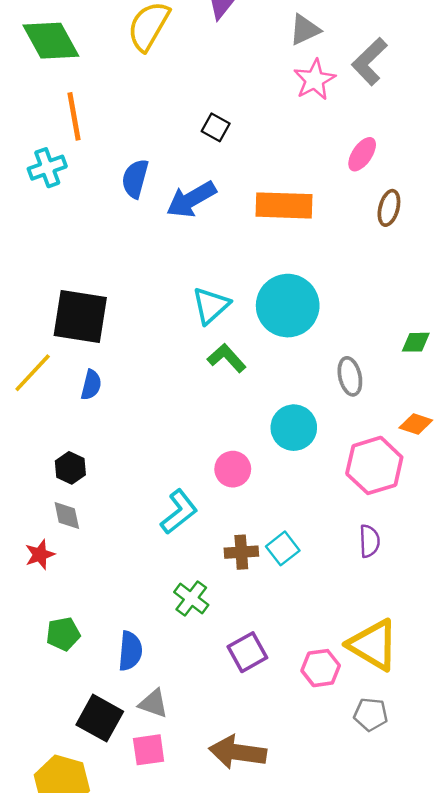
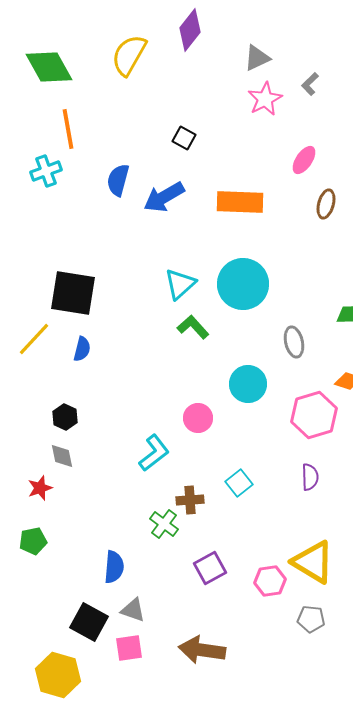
gray L-shape: (369, 61) -> (310, 84), size x0.6
brown cross: (241, 552) -> (190, 500), moved
green pentagon: (63, 634) -> (33, 541), moved

